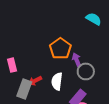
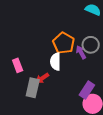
gray circle: (86, 71) -> (91, 45), moved
white semicircle: (57, 81) -> (55, 62), moved

